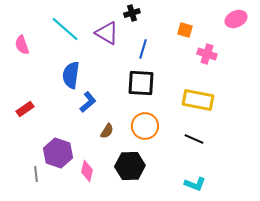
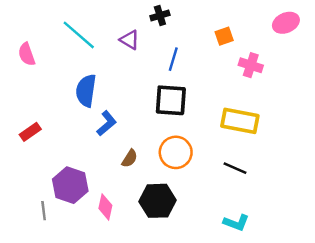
orange square: (185, 30) -> (224, 36), turned -35
purple triangle: (107, 33) -> (130, 40), size x0.7

